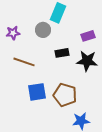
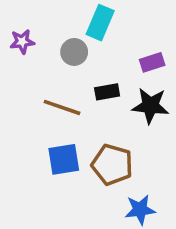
purple star: (13, 33) -> (22, 42), moved
brown line: (24, 62) -> (62, 107), moved

